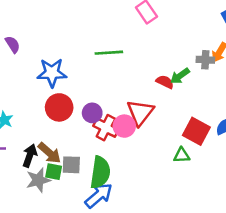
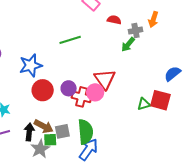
gray cross: (205, 60) -> (136, 31), moved
red semicircle: (165, 82) -> (114, 20), moved
red square: (196, 131) -> (160, 100), moved

